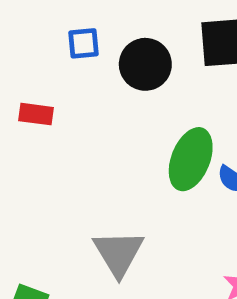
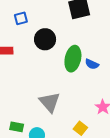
black circle: (145, 64) -> (45, 39), moved

